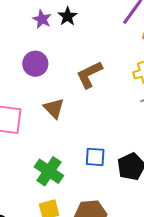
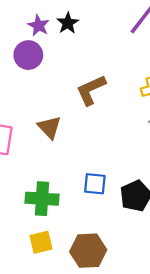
purple circle: (35, 64) -> (28, 55), moved
green cross: (49, 171) -> (42, 199), turned -32

